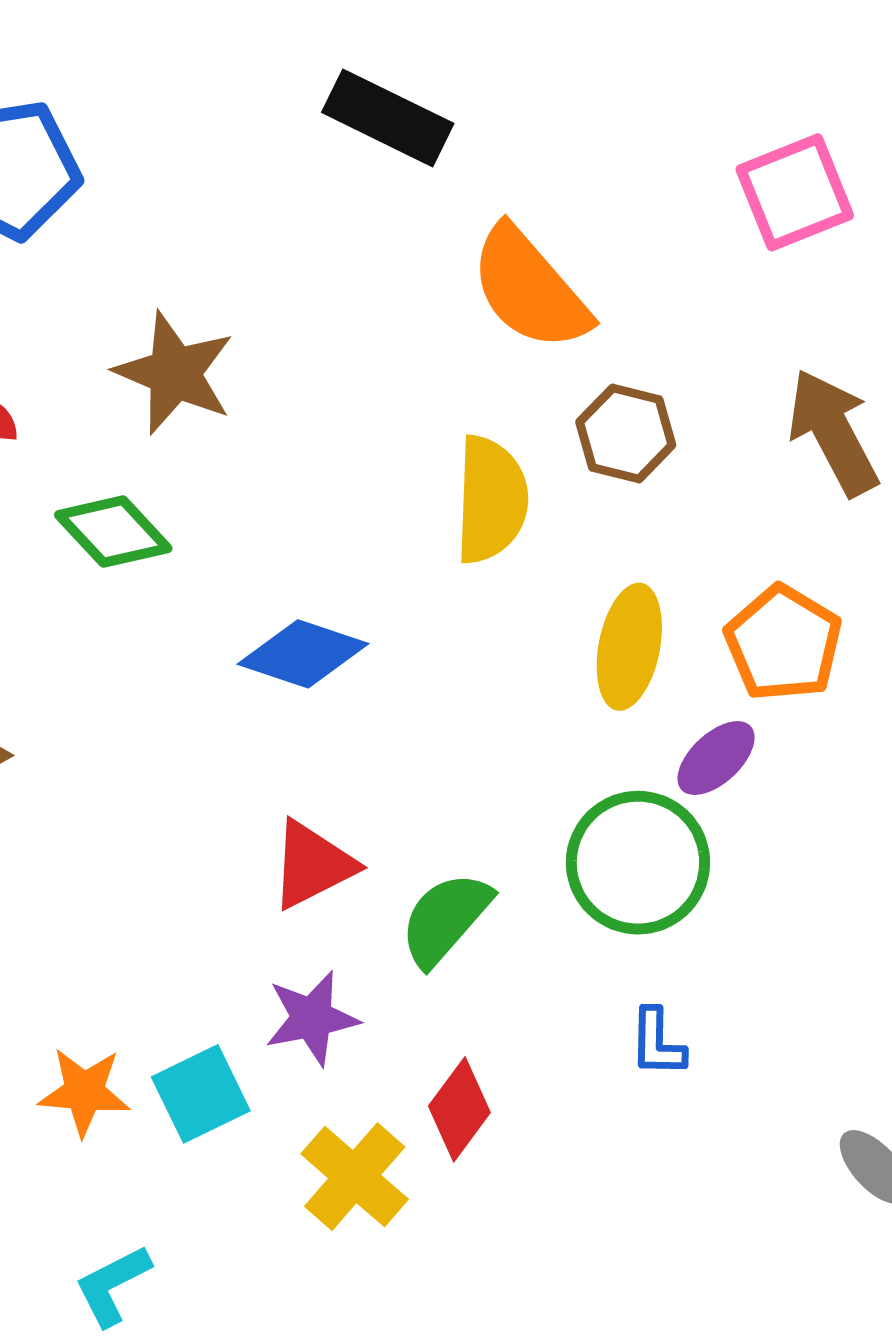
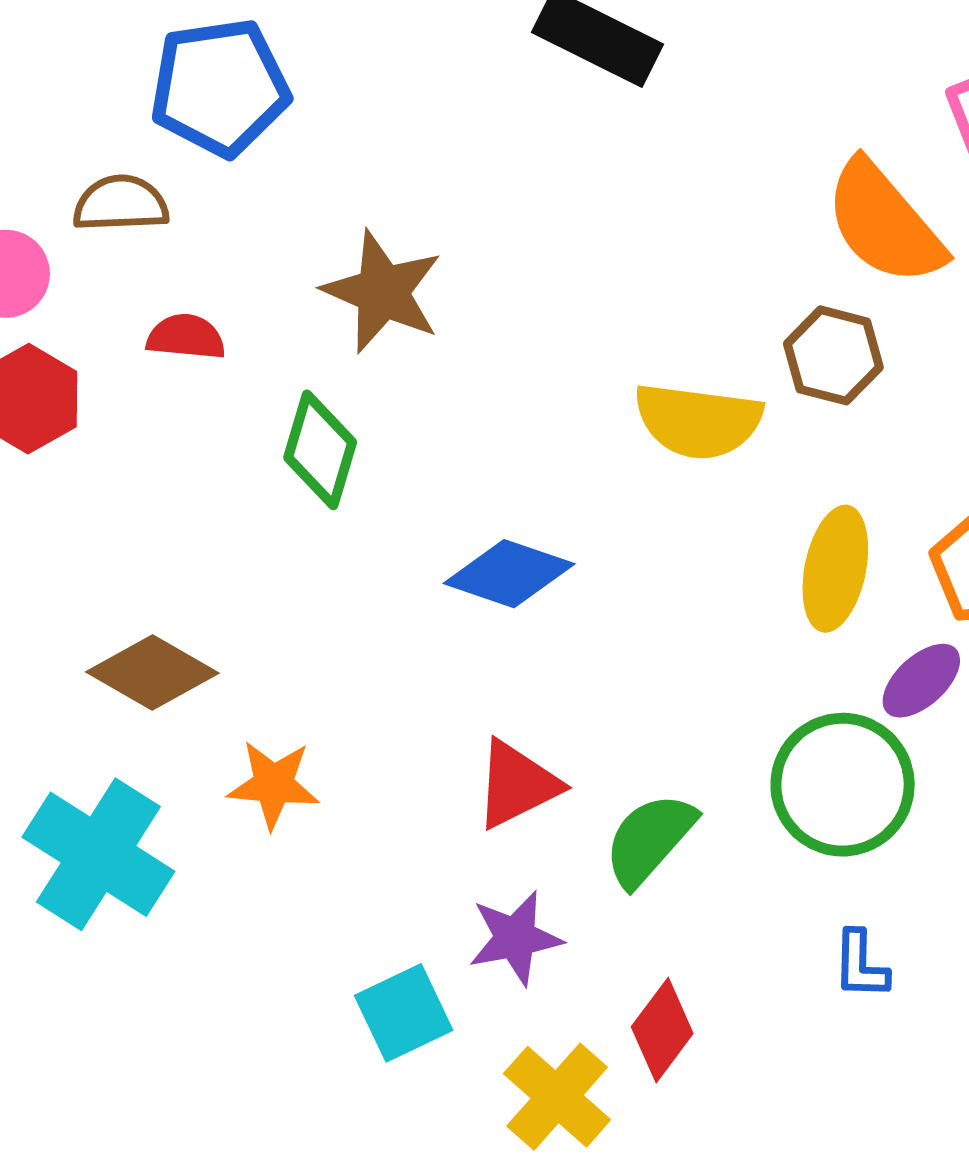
orange semicircle: (530, 289) -> (884, 223), moved
yellow semicircle: (491, 500) -> (698, 421), turned 95
green diamond: (113, 532) -> (320, 450), turned 59
orange star: (84, 1092) -> (273, 784), moved

